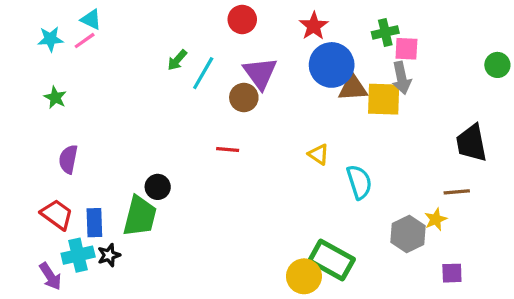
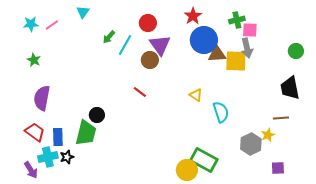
cyan triangle: (91, 19) -> (83, 12), moved, turned 40
red circle: (242, 19) -> (148, 23), moved
green circle: (497, 65) -> (296, 51), moved
red line: (228, 150) -> (140, 92), turned 32
purple semicircle: (68, 159) -> (42, 98), size x1.4

